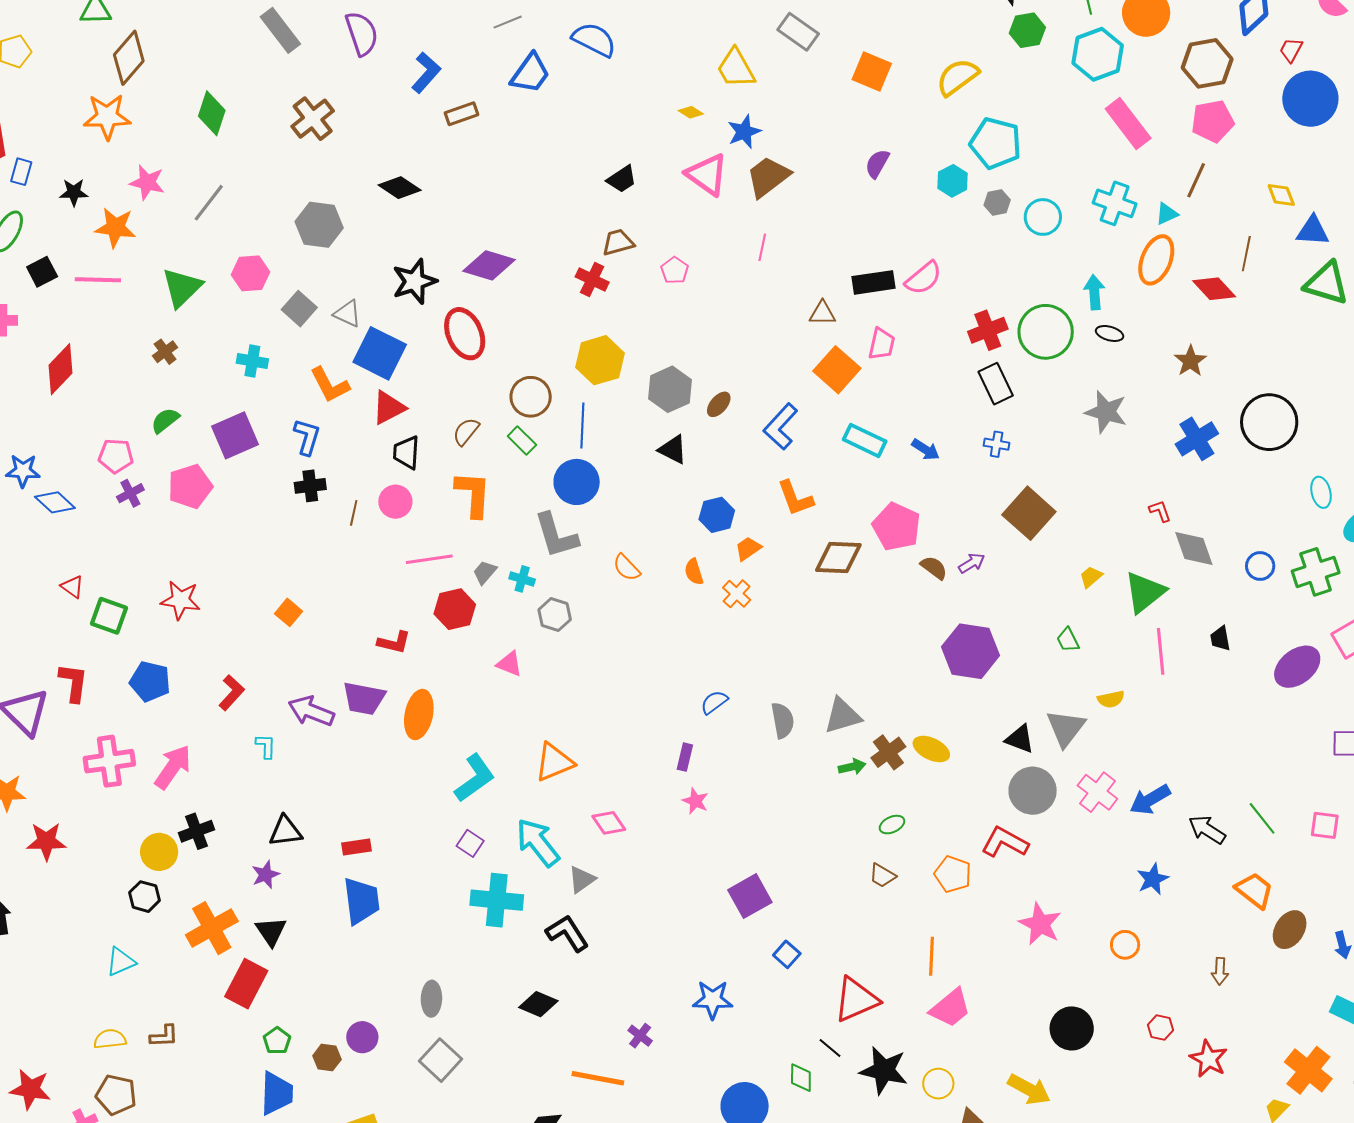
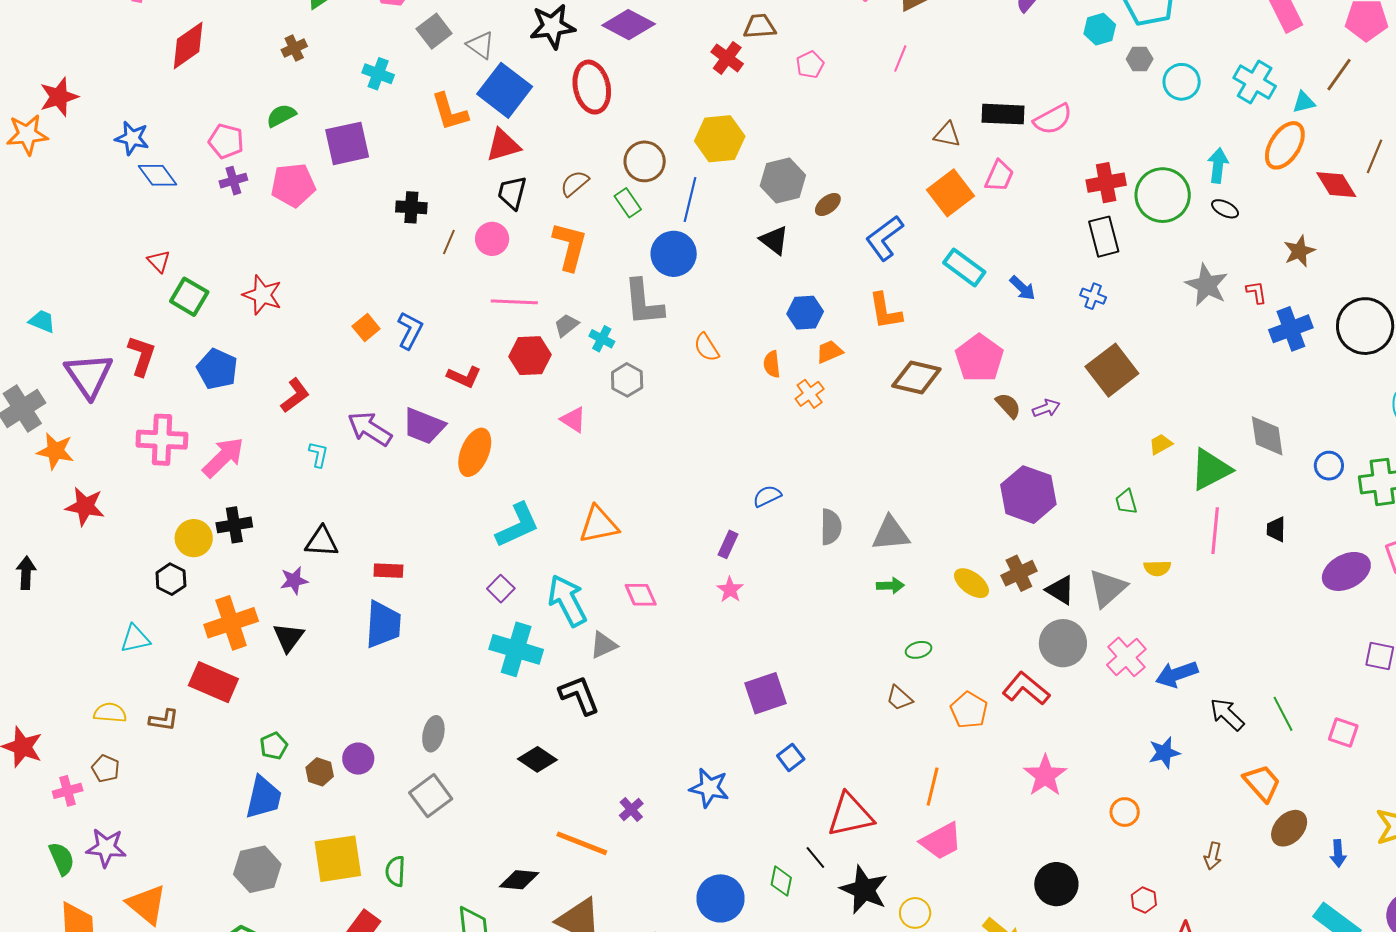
blue L-shape: (307, 437) -> (410, 330), moved
red L-shape: (1160, 511) -> (1256, 292), moved
brown cross: (888, 752) -> (1019, 573), moved
red rectangle: (246, 984) -> (213, 682), moved, turned 75
brown pentagon: (116, 1095) -> (106, 769), size x0.7

